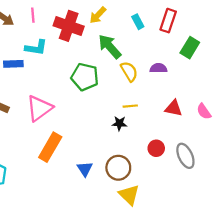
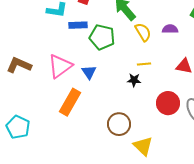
blue rectangle: (13, 64) -> (78, 25), moved
red circle: (156, 148) -> (168, 103), size x1.5
brown circle: (118, 168) -> (119, 124), moved
blue triangle: (85, 169) -> (89, 72), moved

